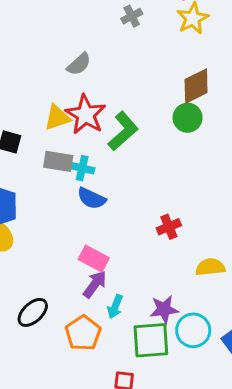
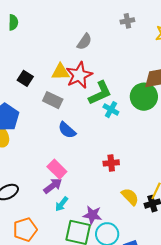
gray semicircle: (79, 64) -> (84, 42), turned -30
green circle: (188, 118) -> (144, 97), size x1.4
cyan cross: (82, 168) -> (111, 110), moved
yellow semicircle: (210, 267) -> (130, 197), turned 36
orange pentagon: (83, 333) -> (25, 230), moved

